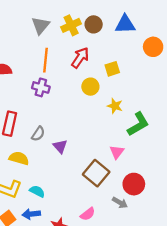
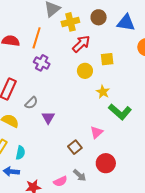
yellow cross: (71, 25) -> (70, 22), moved
orange line: (45, 60) -> (37, 38), moved
green L-shape: (138, 124) -> (120, 112), turned 60
brown square: (96, 173) -> (75, 147), size x0.6
cyan semicircle: (37, 191) -> (20, 153), turned 64
gray arrow: (120, 203) -> (80, 175), moved

